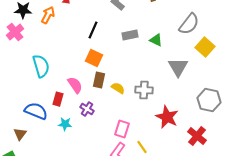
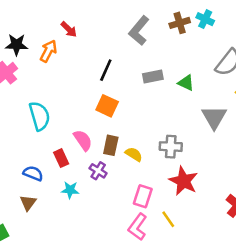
brown rectangle: (99, 80) -> (111, 145), moved
yellow semicircle: (118, 88) -> (134, 154), moved
red rectangle: (58, 99) -> (61, 158), turned -40
blue semicircle: (36, 111) -> (33, 173), size x0.7
red star: (167, 117) -> (183, 181), moved
brown triangle: (20, 134) -> (28, 203), moved

